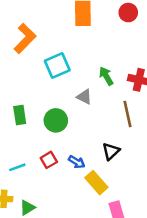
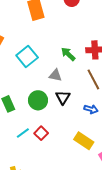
black triangle: (111, 151) -> (63, 97), moved
blue arrow: (77, 162) -> (91, 109), moved
cyan line: (17, 167) -> (23, 133), moved

